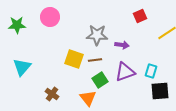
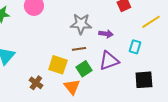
yellow square: (74, 59) -> (58, 65), moved
cyan rectangle: (151, 71) -> (135, 47), moved

